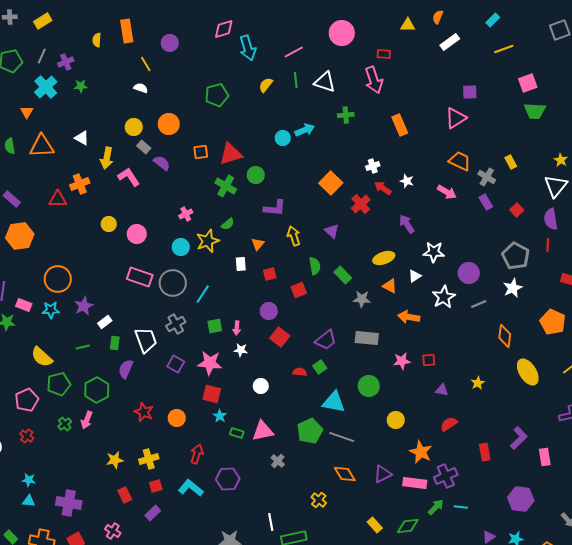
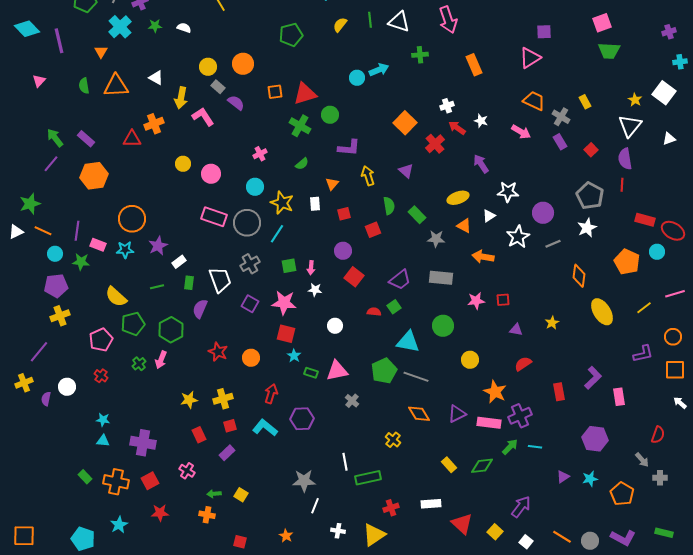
white semicircle: (141, 88) -> (184, 28), moved
yellow star: (208, 241) -> (282, 203), moved, turned -30

